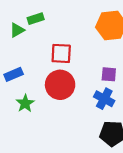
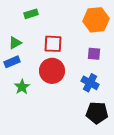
green triangle: (17, 30) -> (15, 43), moved
purple square: (109, 74) -> (94, 54), moved

